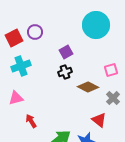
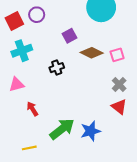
black cross: (65, 72) -> (57, 68), moved
brown diamond: (88, 87) -> (92, 53), moved
red triangle: (99, 120) -> (119, 107), moved

